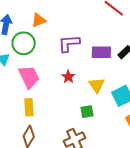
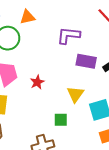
purple L-shape: (69, 43) -> (68, 35), moved
red star: (68, 77) -> (37, 82), moved

